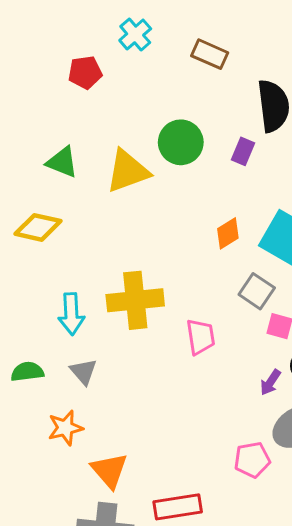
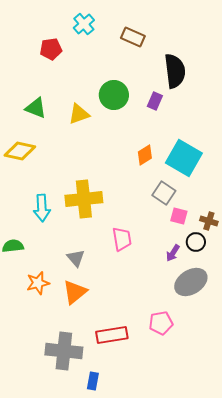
yellow triangle: (128, 171) -> (79, 114), size x0.7
pink trapezoid: (201, 337) -> (122, 239), moved
gray triangle: (84, 372) -> (76, 258), moved
pink pentagon: (252, 460) -> (161, 323), moved
orange triangle: (109, 470) -> (75, 292), moved, turned 32

